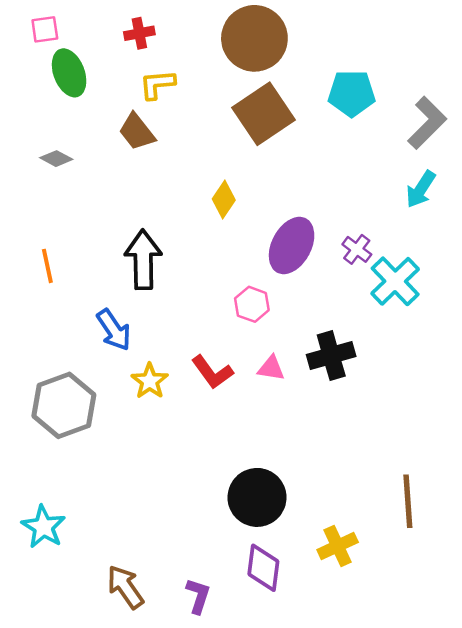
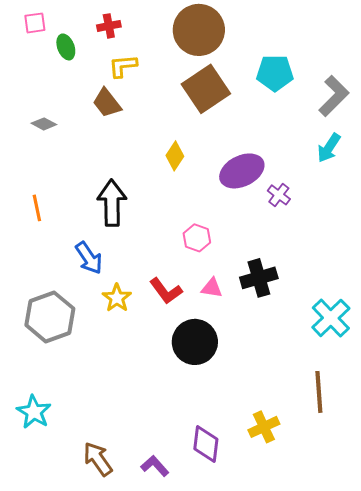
green ellipse: (69, 73) -> (66, 47), moved, size x0.7
purple ellipse: (292, 246) -> (242, 171), moved, turned 36
cyan cross: (395, 281) -> (331, 318), moved
black circle: (257, 497) -> (195, 342), moved
purple L-shape: (198, 596) -> (155, 466), turned -60

